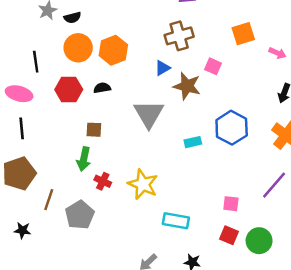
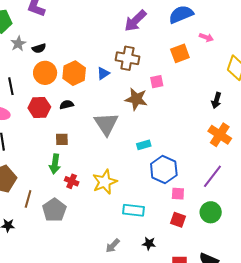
brown cross: (179, 36) -> (127, 58), turned 30
pink arrow: (277, 53) -> (206, 37), moved
pink square: (213, 66) -> (157, 82), turned -32
blue triangle: (162, 68) -> (103, 73), moved
blue hexagon: (232, 128) -> (164, 169), moved
yellow star: (143, 184) -> (105, 182), turned 30
green circle: (259, 241) -> (211, 212), moved

